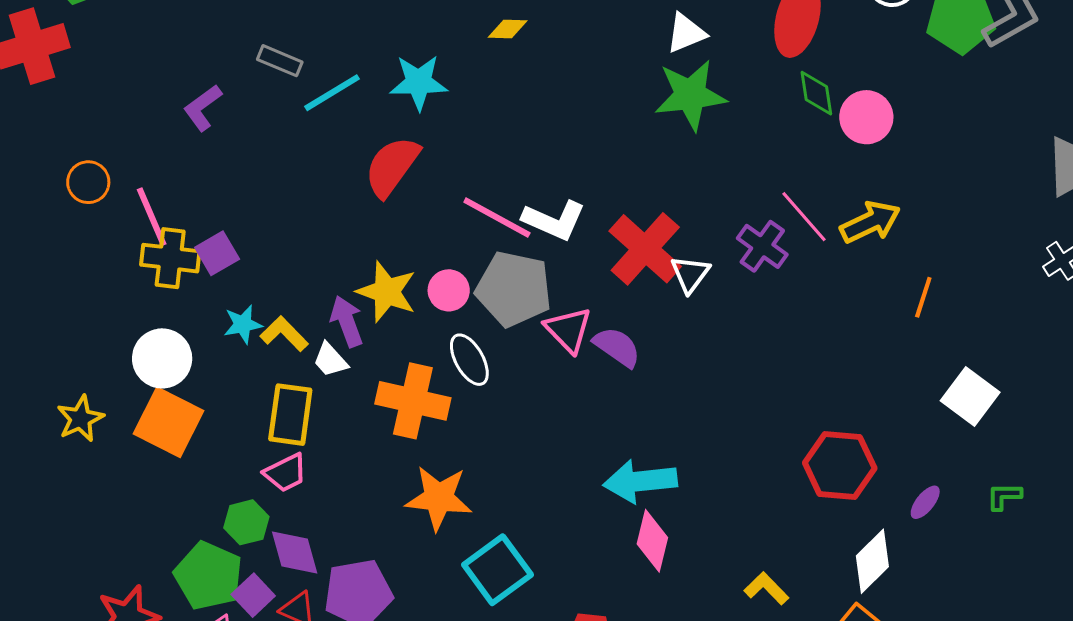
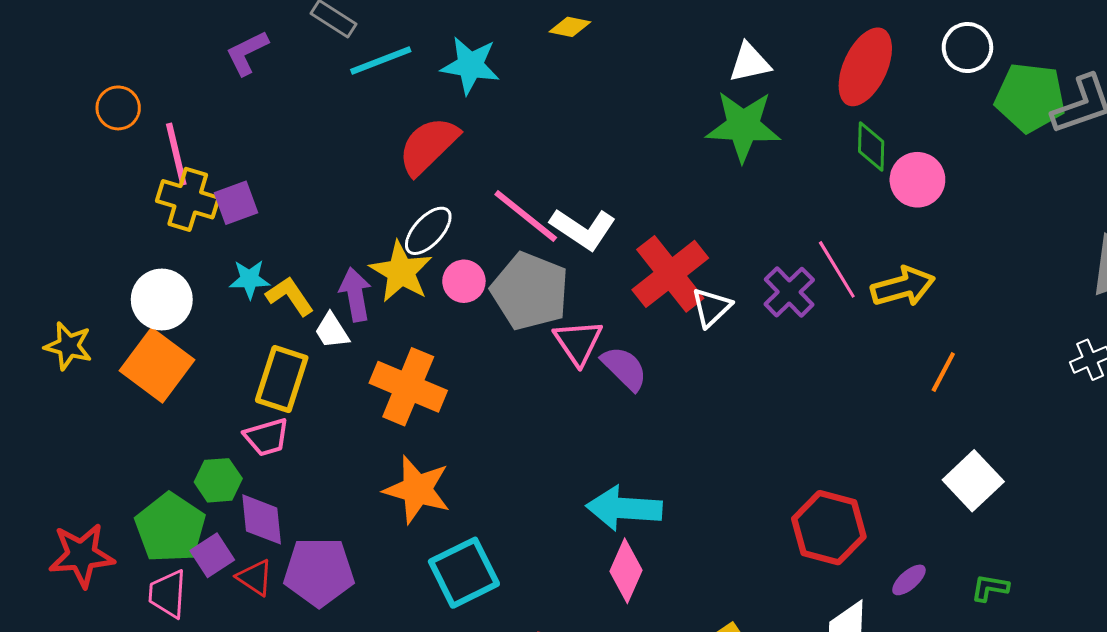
white ellipse: (469, 360) -> (428, 231), moved, turned 62
yellow star: (80, 419) -> (68, 346), turned 30

